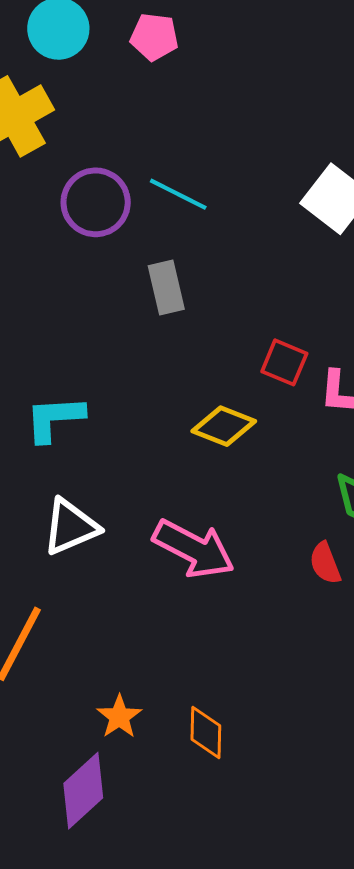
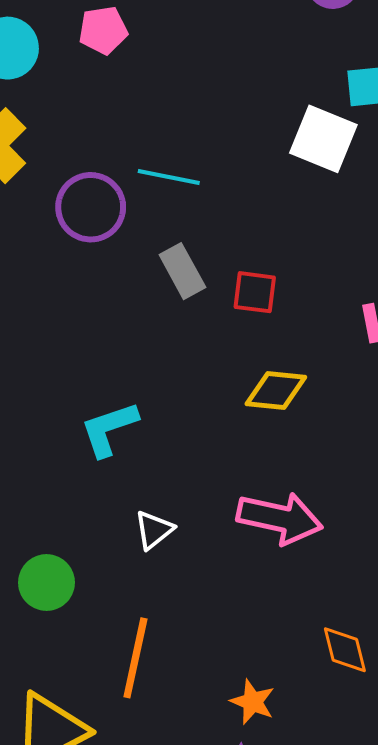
red square: (284, 362) -> (255, 292), moved
white triangle: (71, 527) -> (154, 530), size x0.7
orange diamond: (206, 733) -> (345, 650), moved

